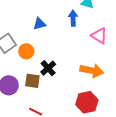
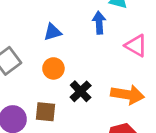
orange circle: (26, 51) -> (53, 68), moved
black cross: (48, 68) -> (81, 91), moved

